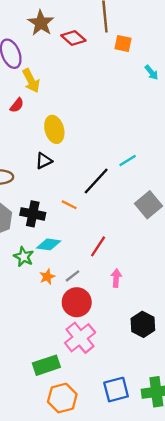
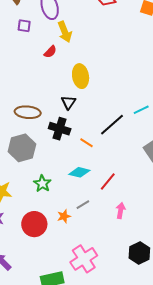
black triangle: (44, 161) -> (69, 102), turned -35
black cross: (33, 214) -> (60, 129), moved
cyan diamond: (49, 244) -> (79, 172), moved
orange star: (47, 277) -> (64, 216), moved
red circle: (77, 302) -> (34, 224), moved

